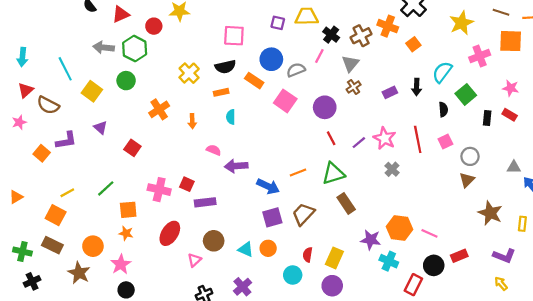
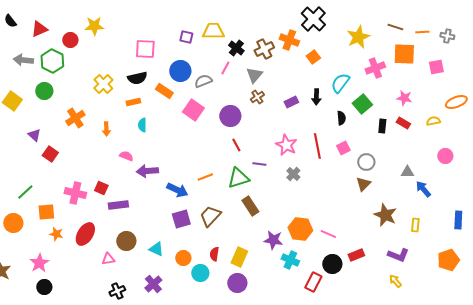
purple triangle: (100, 128) -> (34, 135), moved
purple line: (359, 143) -> (259, 164), moved, turned 48
orange star: (126, 233) -> (56, 234), moved
orange circle: (93, 246) -> (13, 223), moved
orange circle: (268, 248) -> (183, 258), moved
pink triangle: (194, 260) -> (108, 259), turned 32

